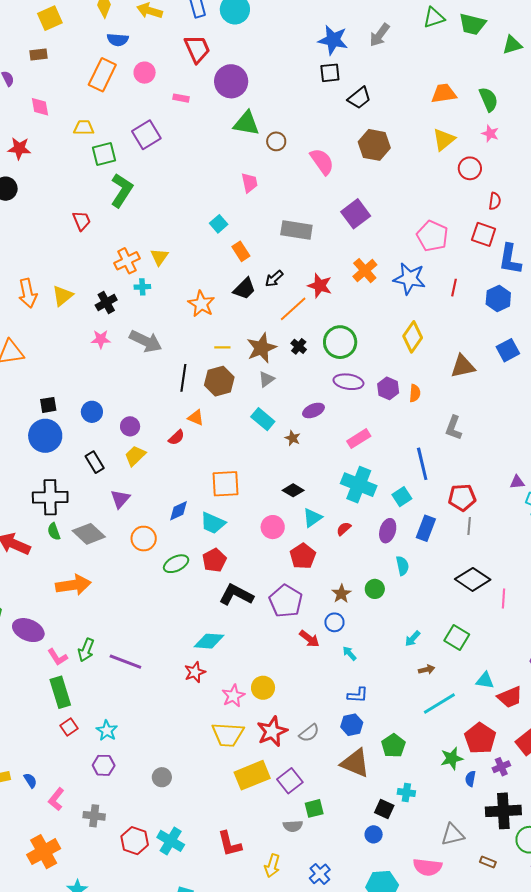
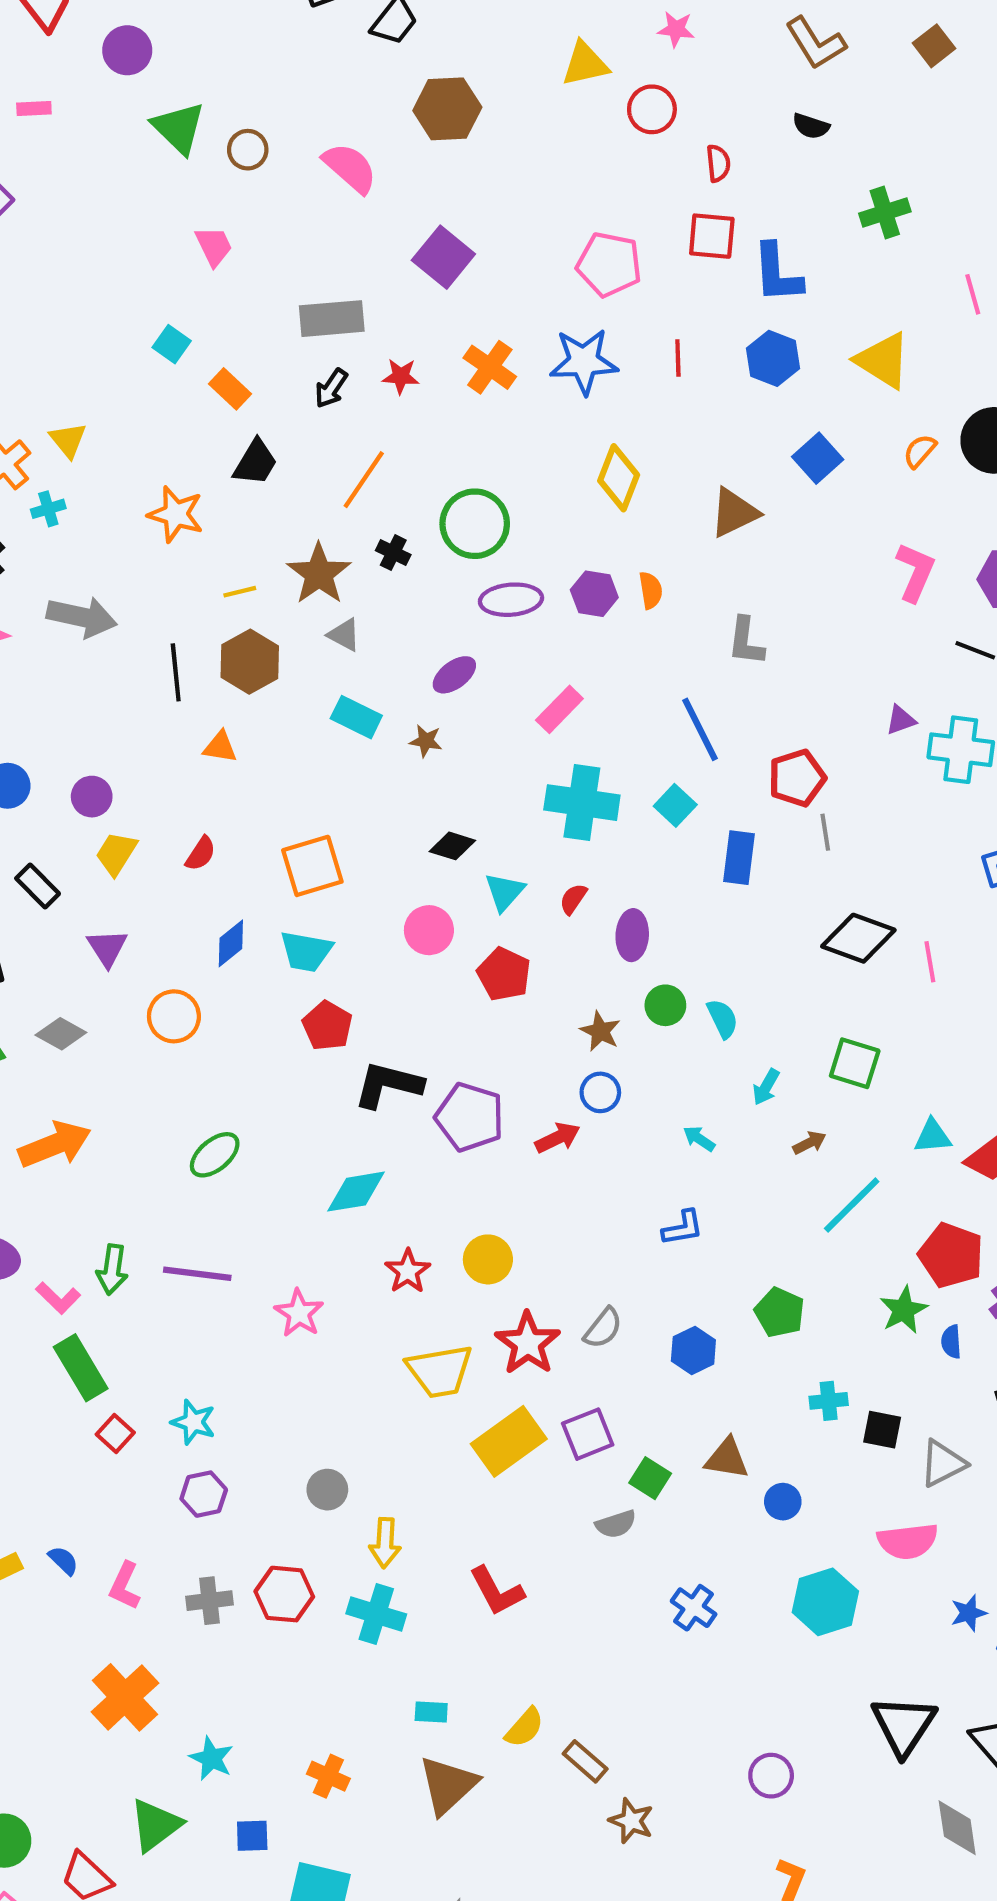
purple circle: (231, 81) -> (127, 50), size x0.7
green triangle: (246, 123) -> (179, 128), turned 48
yellow triangle: (444, 140) -> (585, 64), turned 40
black arrow: (274, 279) -> (331, 388), moved
red star: (320, 286) -> (401, 376), moved, size x0.7
gray triangle: (266, 379) -> (344, 635), turned -42
red semicircle: (176, 437) -> (201, 854), moved
purple ellipse: (388, 531) -> (632, 935), moved
gray diamond: (89, 534) -> (61, 1034), size x0.7
green ellipse: (176, 564) -> (215, 1155), moved
cyan semicircle: (402, 566) -> (723, 1019), moved
purple pentagon: (286, 601) -> (470, 1117), moved
red arrow: (309, 639) -> (558, 1138), turned -50
cyan arrow: (349, 653) -> (699, 1139), moved
red star: (195, 672) -> (408, 1271), moved
pink star: (233, 696) -> (299, 1313), moved
blue hexagon: (352, 725) -> (693, 1350), moved
brown triangle: (355, 763) -> (727, 1459), moved, size x0.7
purple square: (290, 781) -> (588, 1434), turned 30
green square: (314, 808) -> (650, 1478), turned -30
black square: (384, 809) -> (882, 1430), moved
red hexagon: (135, 841) -> (284, 1594), moved
yellow arrow: (272, 866) -> (385, 1543), moved

